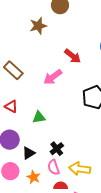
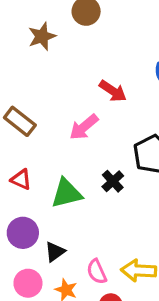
brown star: (38, 26) -> (42, 36), moved
green triangle: (39, 117) -> (67, 193), size x1.5
black cross: (57, 149) -> (113, 181), moved

